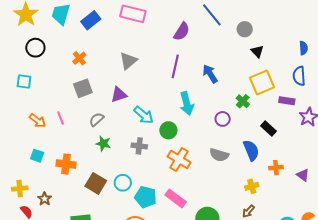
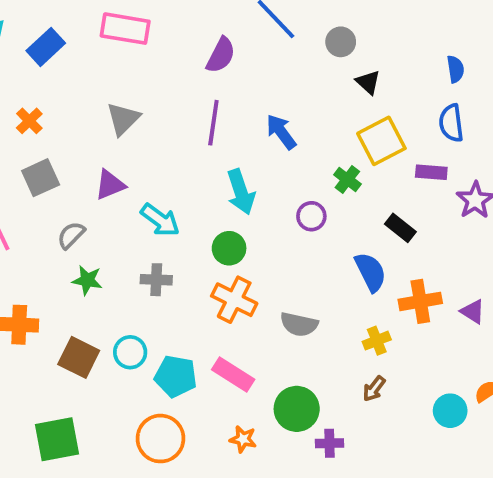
green circle: (168, 130) -> (229, 248), moved
gray semicircle: (219, 155) -> (299, 324), moved
orange cross: (276, 168) -> (420, 301), size x1.5

